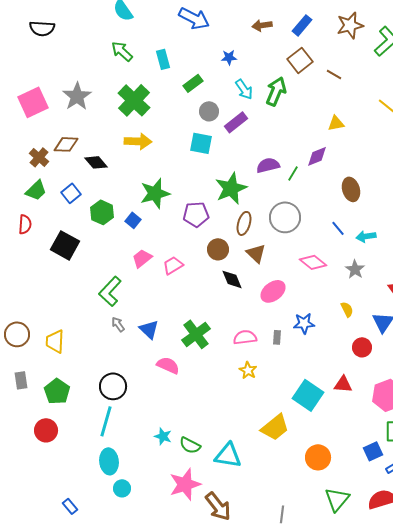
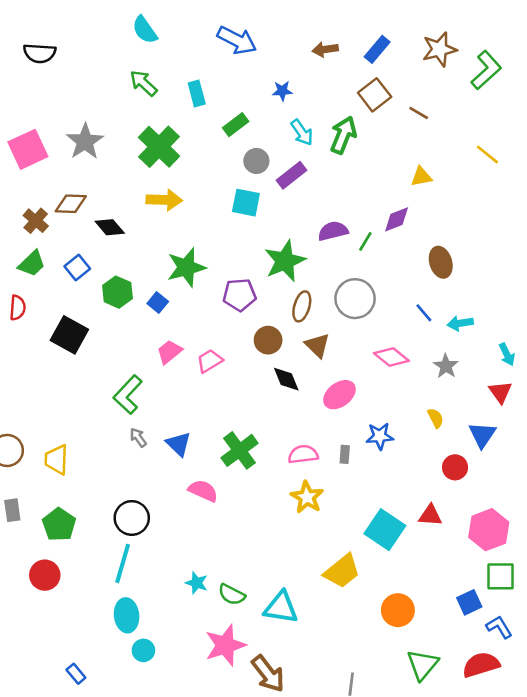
yellow star: (248, 370) -> (307, 497), size x1.4

